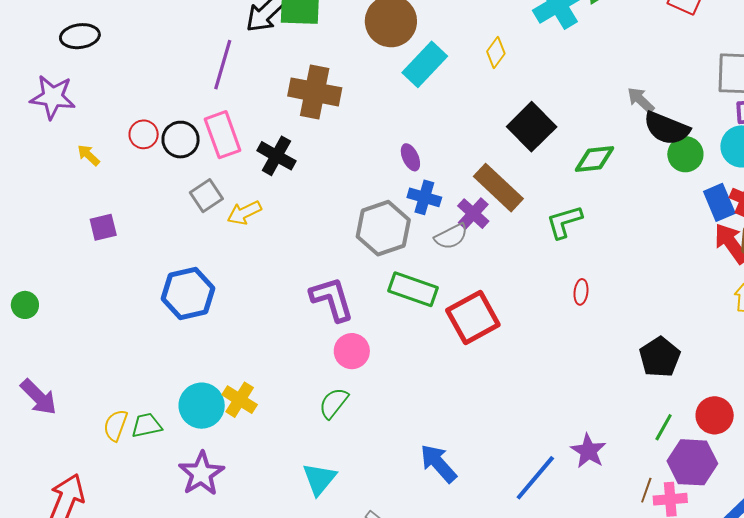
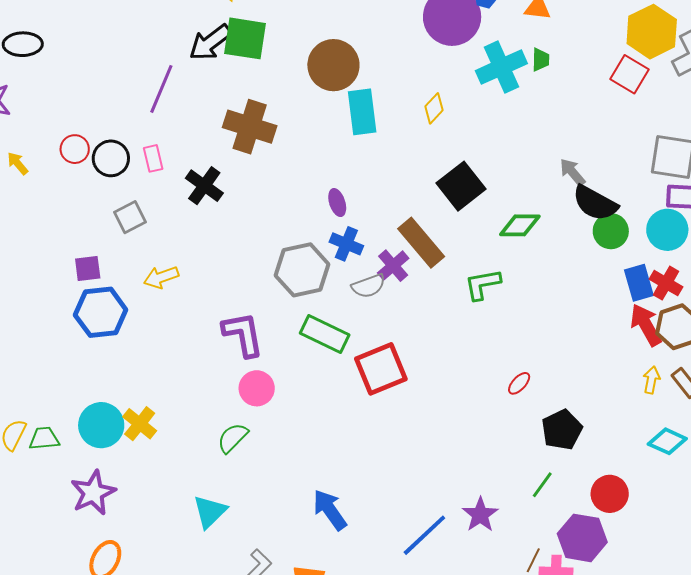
cyan rectangle: (425, 64) -> (362, 112), turned -57
pink rectangle: (223, 135) -> (153, 158), size x0.6
yellow arrow: (244, 213) -> (161, 277), moved
purple square: (103, 227) -> (88, 268), moved
red ellipse: (581, 292) -> (519, 383), moved, turned 30
green line: (664, 427) -> (542, 485), moved

